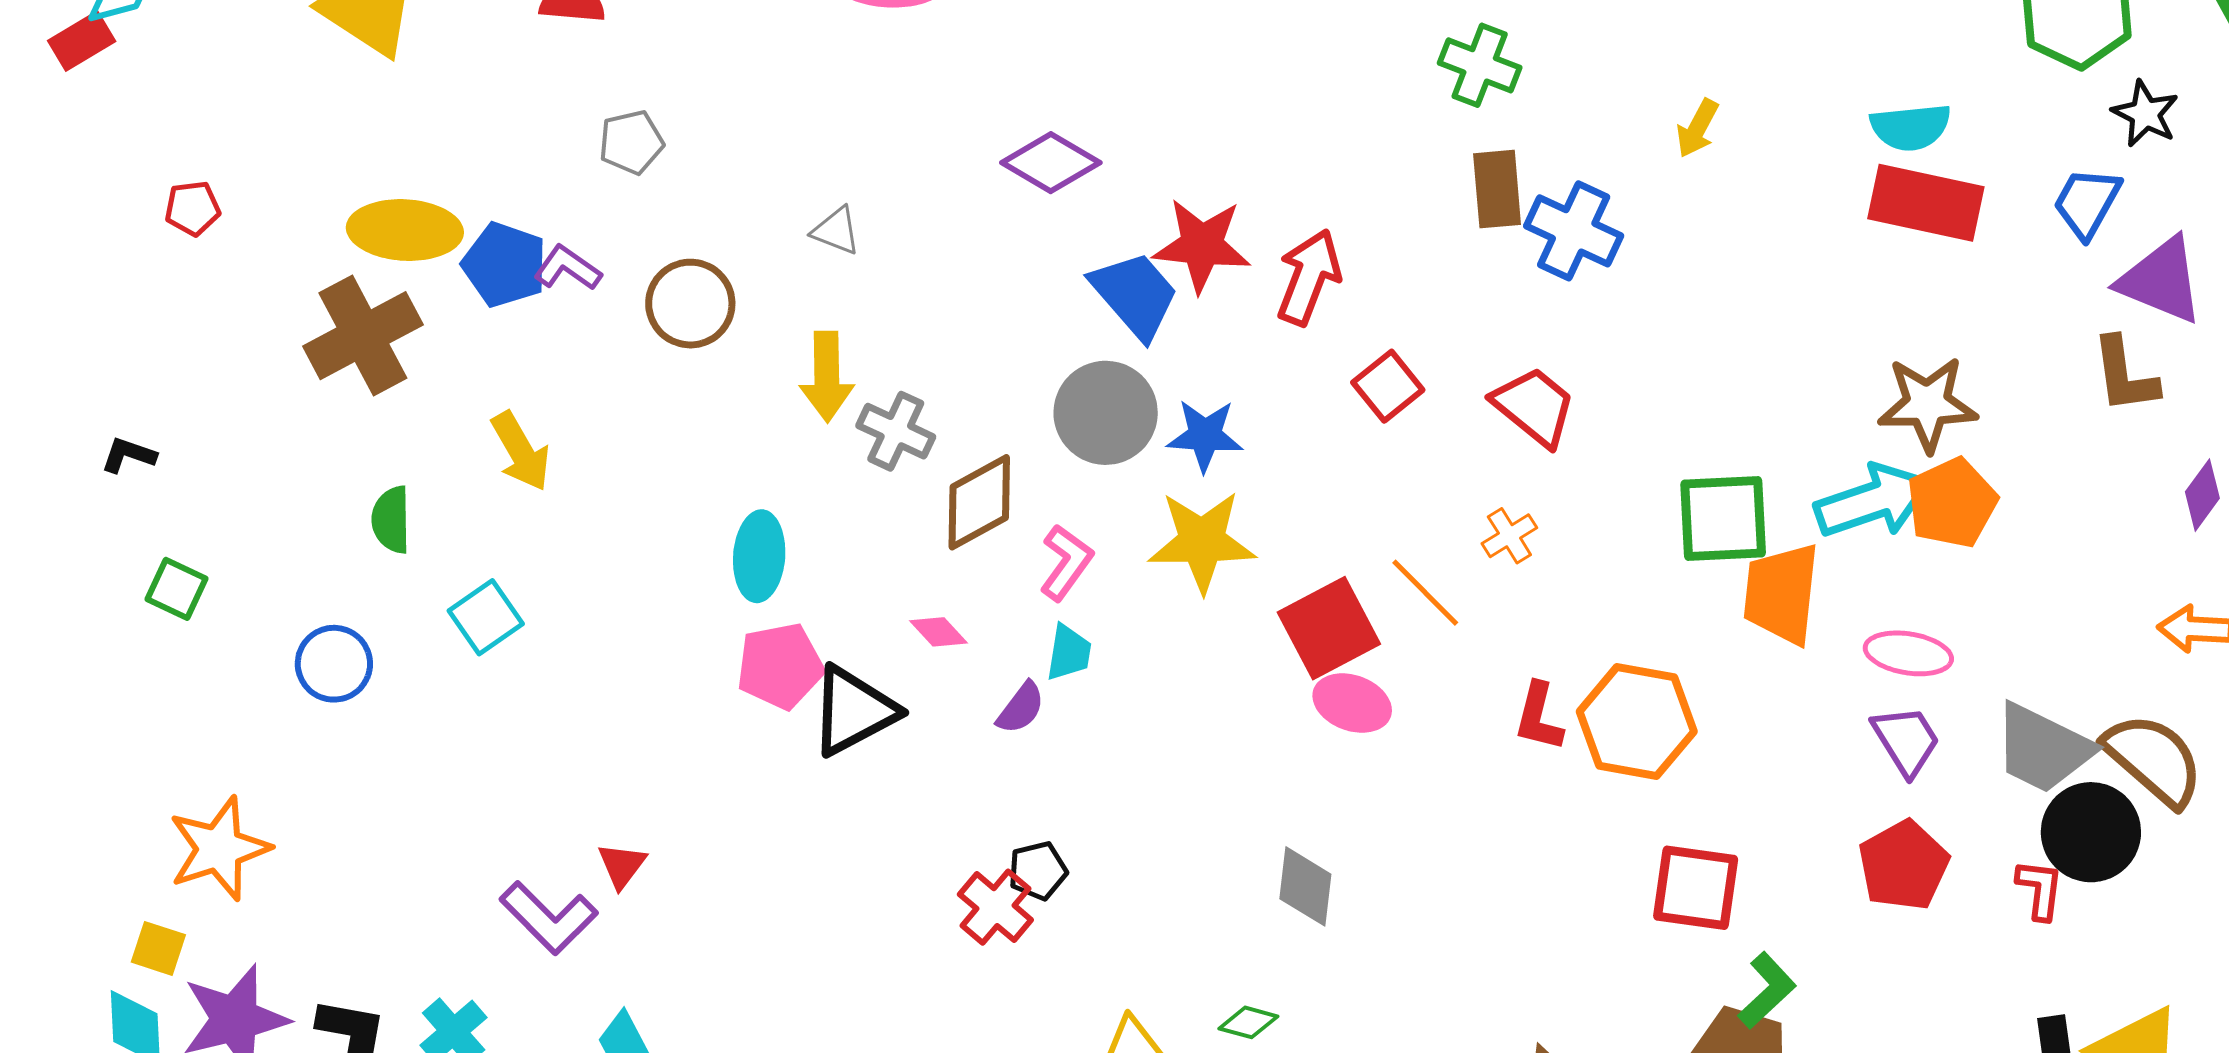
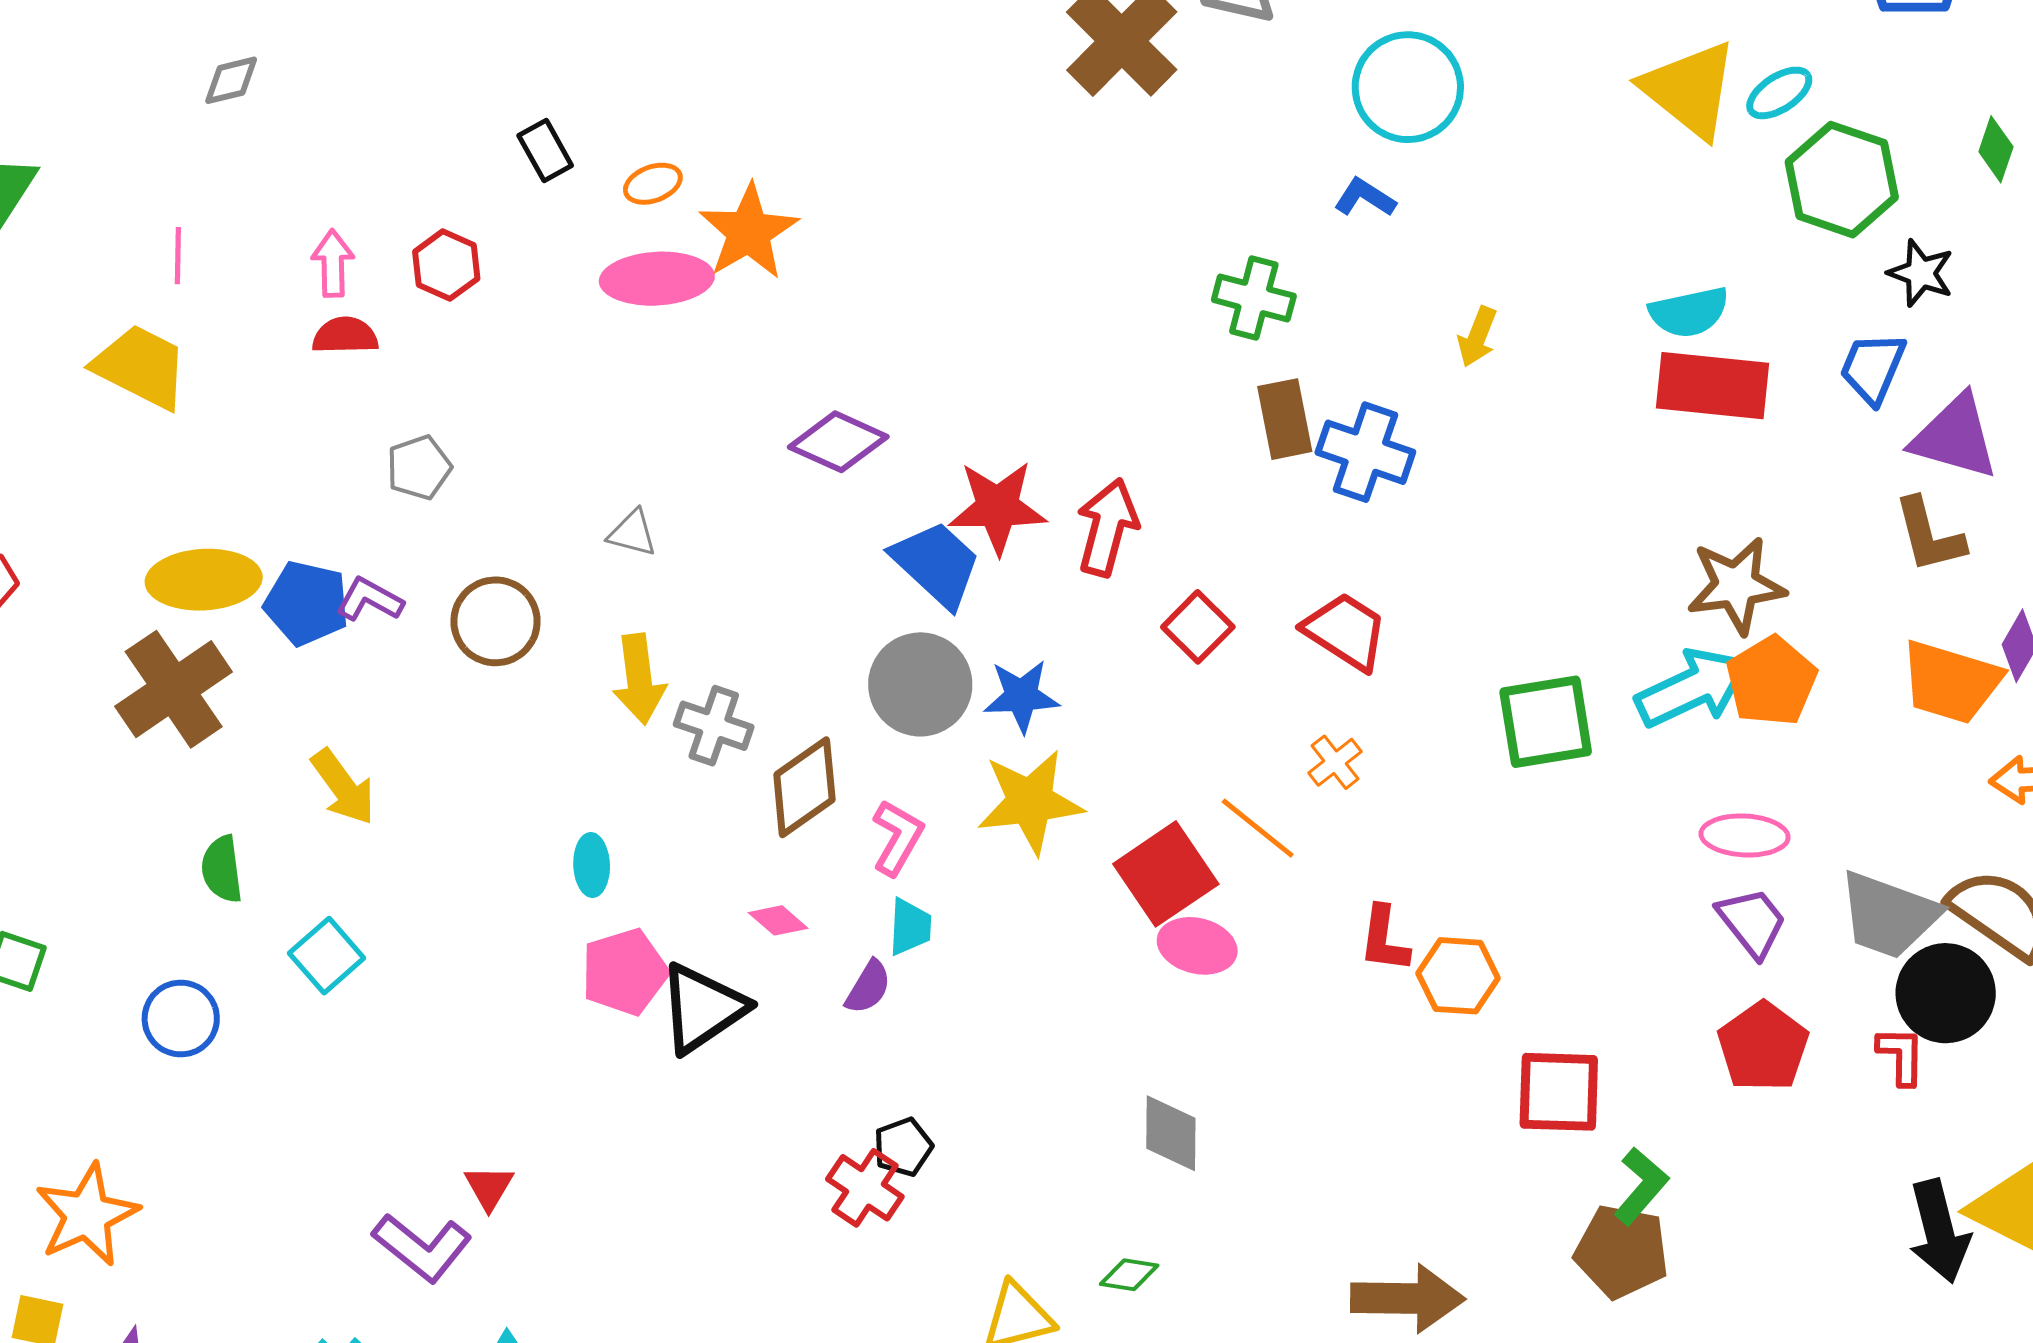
cyan ellipse: (759, 556) -> (592, 865), size x0.7
orange trapezoid: (1781, 594) -> (1951, 682), moved, turned -73
orange hexagon: (1637, 721) -> (1458, 976), moved, size x0.7

